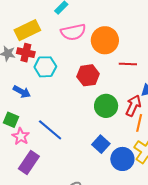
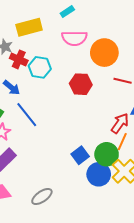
red cross: (26, 53) -> (19, 59), moved
green circle: (106, 106) -> (107, 154), moved
blue line: (50, 130) -> (27, 115), moved

